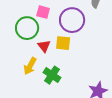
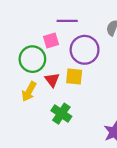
pink square: (43, 12) -> (51, 41), turned -32
yellow arrow: (30, 66) -> (29, 92), moved

